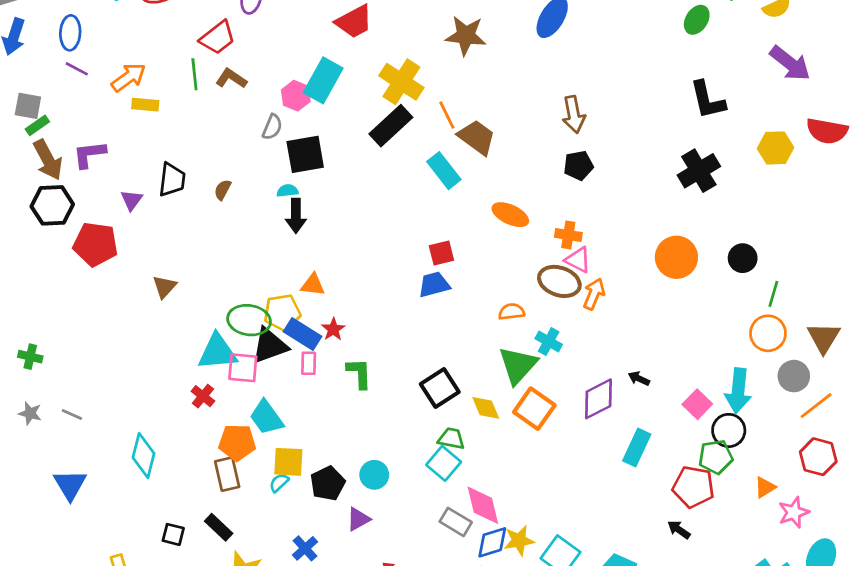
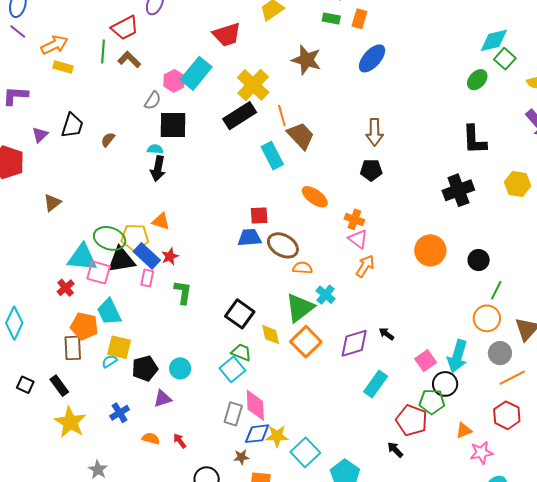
brown ellipse: (559, 281) -> (283, 245), moved
black square: (440, 388) -> (240, 314), turned -32
gray rectangle: (456, 522) -> (233, 414), turned 65

